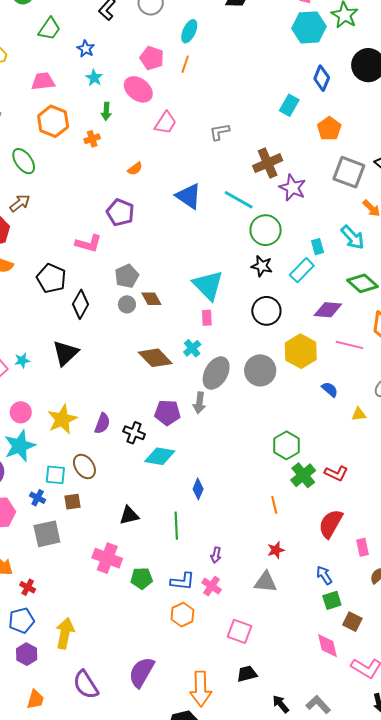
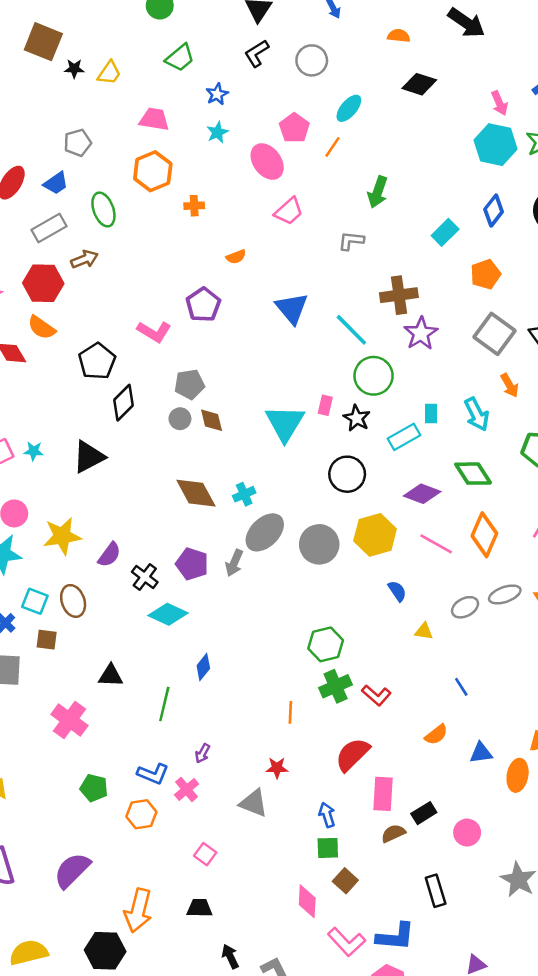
green arrow: (106, 111) -> (378, 192), moved, size x1.4
pink rectangle: (207, 318) -> (325, 405), moved
pink rectangle: (362, 547) -> (383, 794), size x1.5
green pentagon: (142, 578) -> (94, 788), moved
pink square: (240, 631) -> (205, 854), size x0.7

